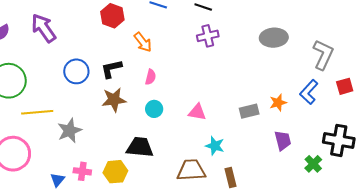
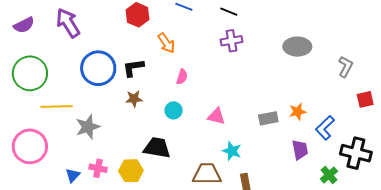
gray L-shape: (323, 55) -> (346, 67), size x0.7
blue circle: (76, 71) -> (98, 68), size x1.4
pink semicircle: (151, 77) -> (182, 77), moved
blue L-shape: (309, 92) -> (325, 128), moved
brown star: (114, 100) -> (134, 99), size x0.7

